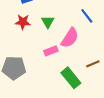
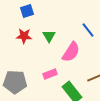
pink rectangle: (51, 51) -> (50, 74), moved

